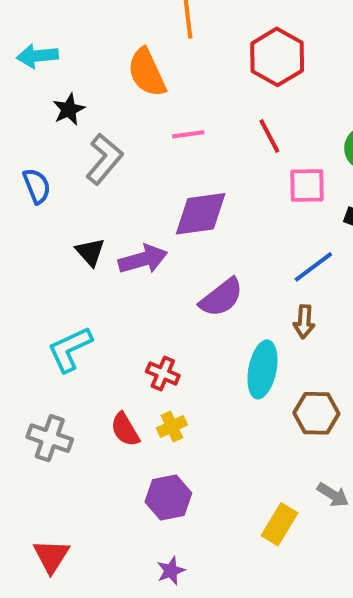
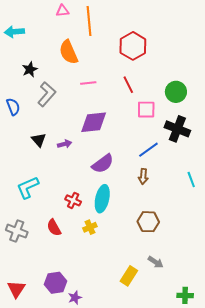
cyan arrow: (37, 56) -> (14, 32), moved
purple arrow: (143, 259) -> (65, 144), size x0.6
cyan ellipse: (262, 369) -> (102, 199), moved
yellow cross: (172, 426) -> (90, 227), moved
purple hexagon: (168, 498) -> (56, 283), moved

